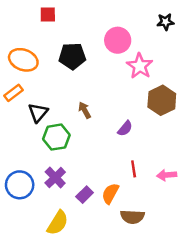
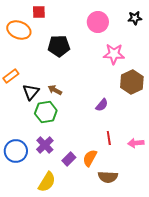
pink circle: (118, 40) -> (98, 22), moved
orange ellipse: (23, 60) -> (19, 30), moved
pink star: (140, 66) -> (114, 54), turned -30
brown arrow: (85, 110) -> (55, 90), moved, turned -32

